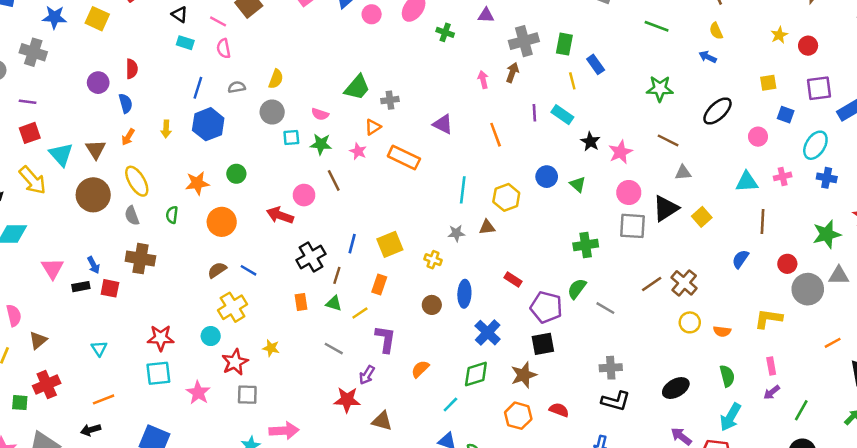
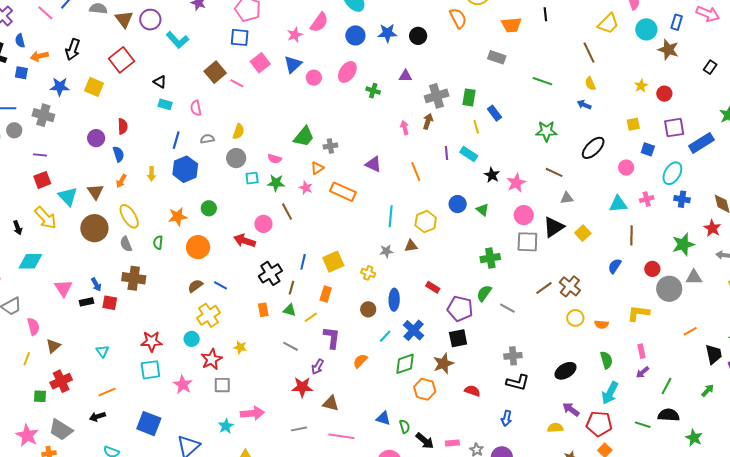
pink line: (218, 21) -> (237, 83), moved
cyan line: (450, 404) -> (385, 336), moved
orange hexagon: (518, 416) -> (425, 389), moved

